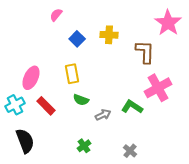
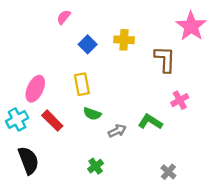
pink cross: (158, 88) -> (180, 100), size x0.6
gray cross: (130, 151) -> (168, 172), moved

